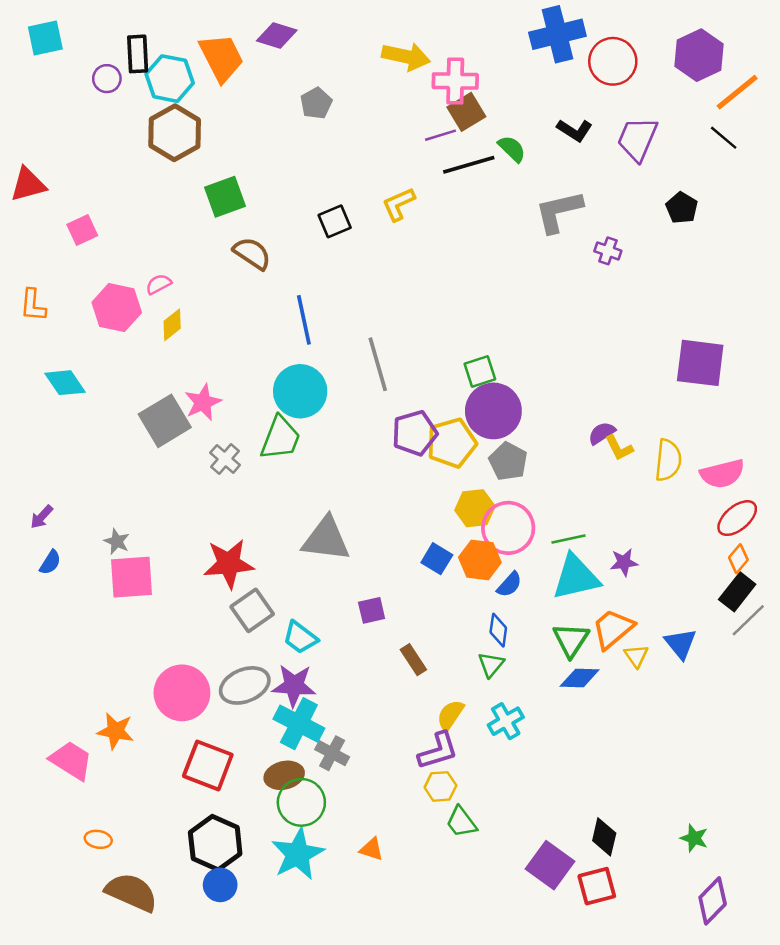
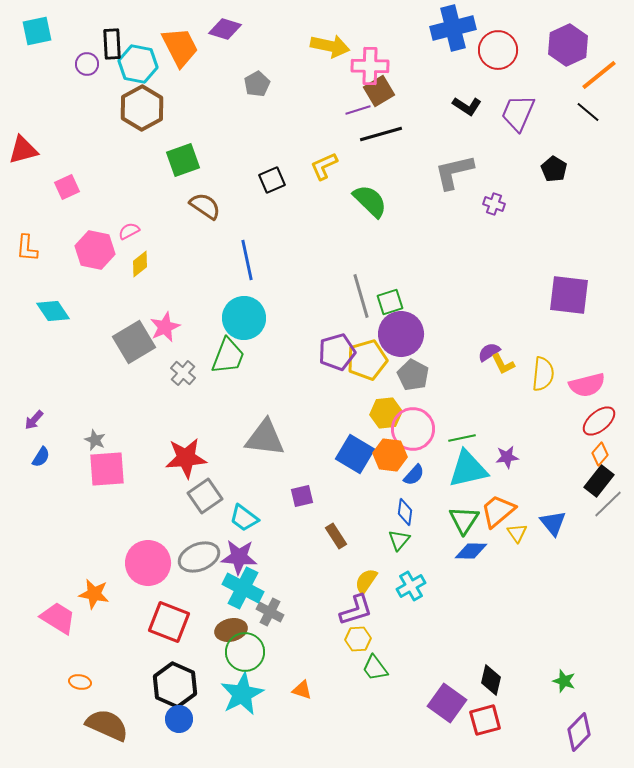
green semicircle: (512, 149) -> (370, 201), moved, size x1.5
gray line: (378, 364) -> (361, 296), moved
blue square: (437, 559) -> (355, 454), size x1.5

